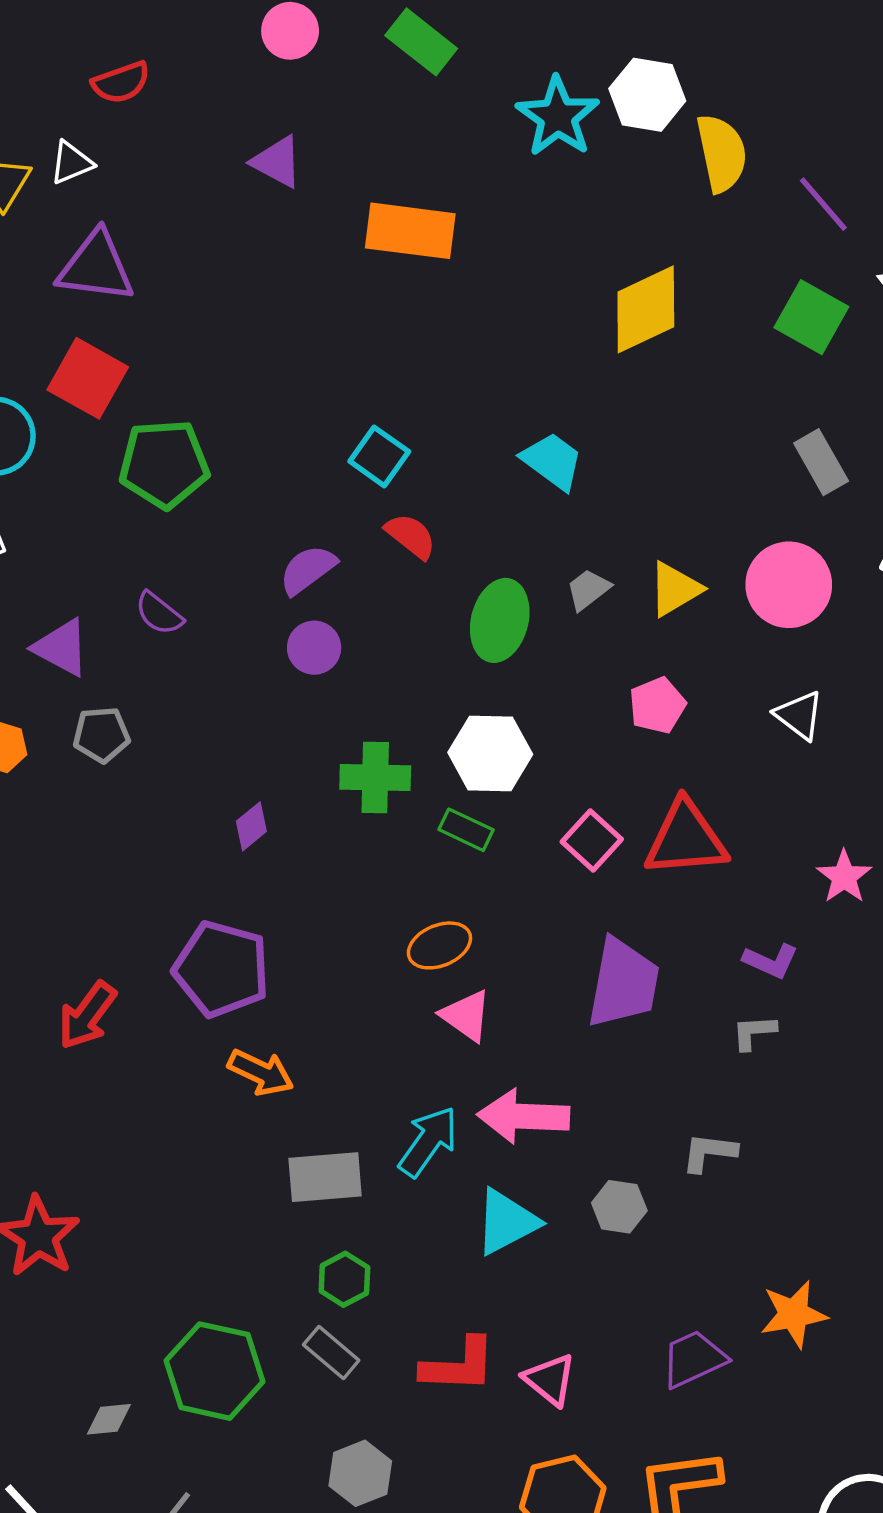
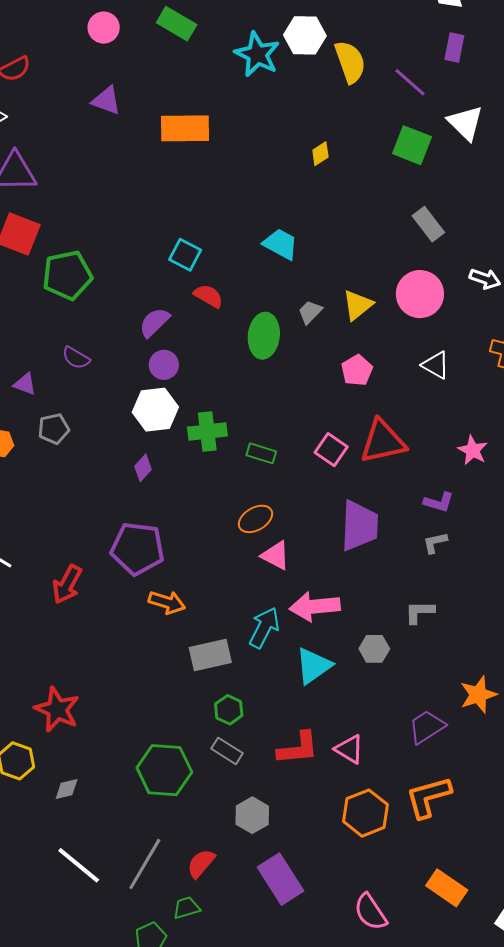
yellow diamond: (646, 309) -> (320, 154), size x0.5
purple triangle: (61, 648) -> (25, 384), size x0.7
white hexagon: (490, 753) -> (155, 410), moved
gray diamond: (109, 1419) -> (67, 789), moved

